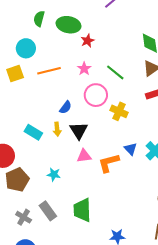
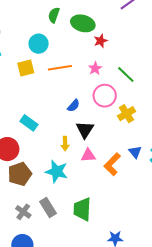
yellow cross: (119, 111) -> (126, 114), turned 30
yellow arrow: (57, 129) -> (65, 144), moved
cyan rectangle: (33, 132) -> (29, 123), moved
orange L-shape: (109, 163) -> (112, 164), turned -35
cyan star: (54, 174) -> (57, 171), size x1.6

